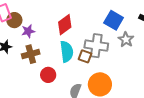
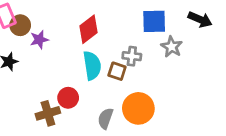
blue square: (114, 20) -> (154, 21), turned -30
gray cross: (96, 46) -> (132, 56), size x0.6
brown cross: (31, 54) -> (48, 113), moved

